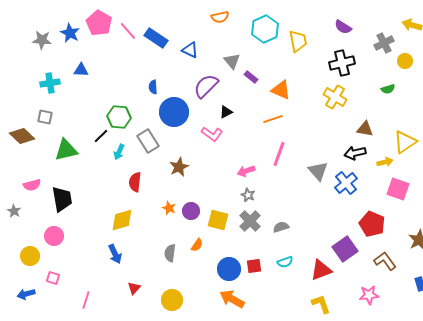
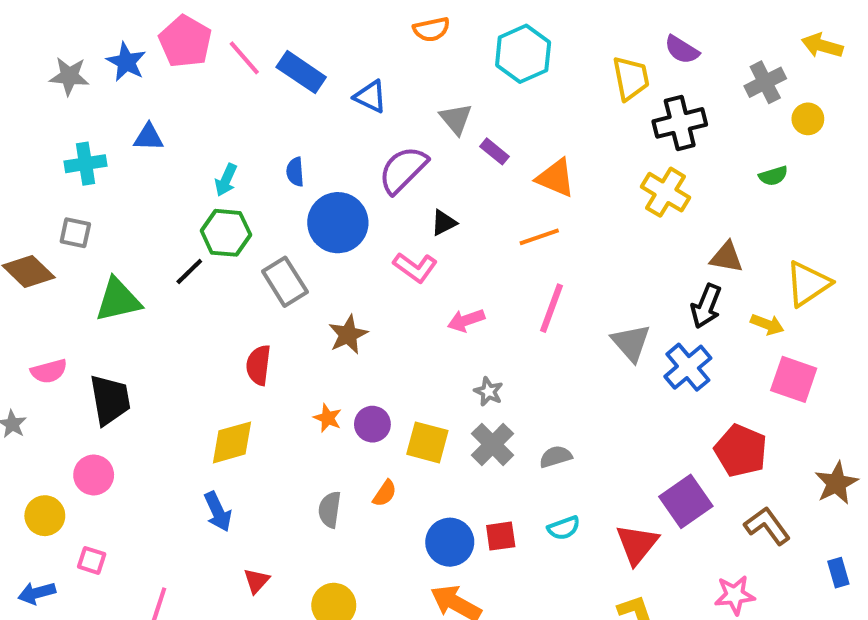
yellow trapezoid: (298, 41) -> (631, 78), moved
cyan arrow: (119, 152) -> (226, 180), moved
black arrow: (355, 153) -> (706, 306), turned -55
yellow arrow: (385, 162) -> (767, 324), turned 35
pink arrow: (246, 171) -> (466, 320), moved
red triangle: (321, 270) -> (637, 544), turned -30

